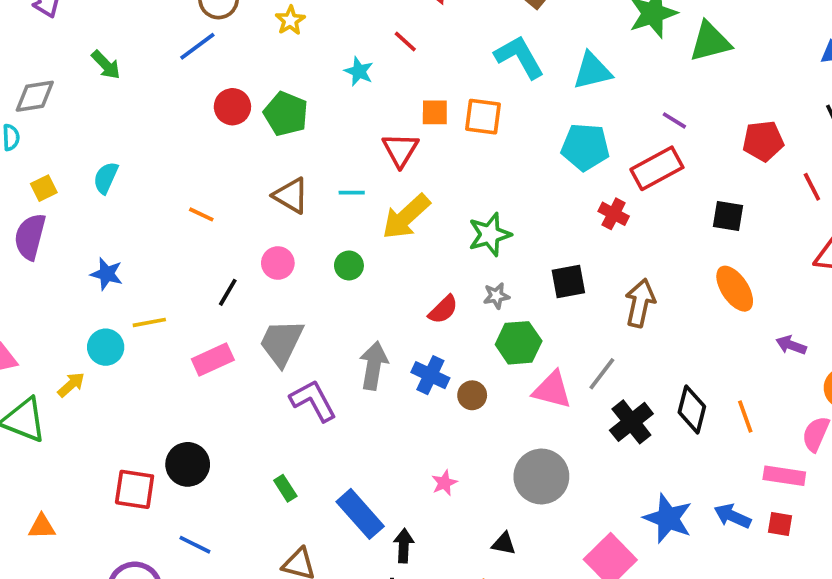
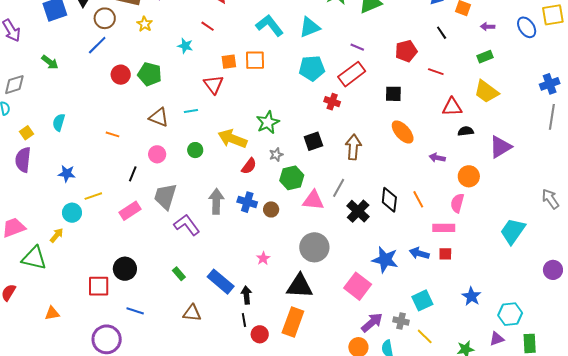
red line: (812, 187) -> (436, 72), turned -35
yellow arrow: (406, 217) -> (232, 139), moved, turned 72
black triangle: (504, 544) -> (300, 286), size x2.0

